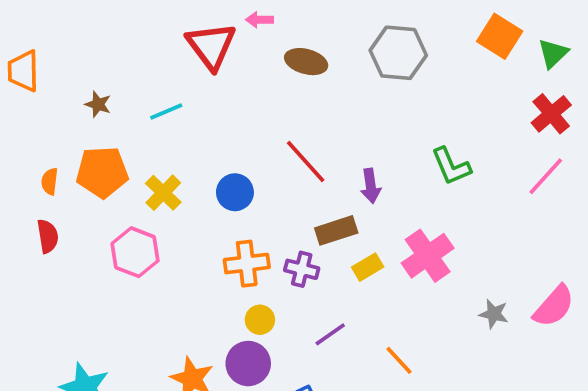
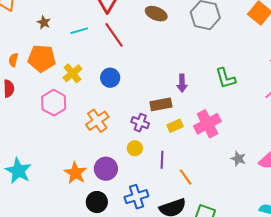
red line: (306, 162) -> (114, 35), moved
orange cross: (247, 264) -> (97, 121), moved, turned -35
yellow circle: (260, 320) -> (135, 148), moved
purple line: (330, 334) -> (162, 160), moved, turned -60

